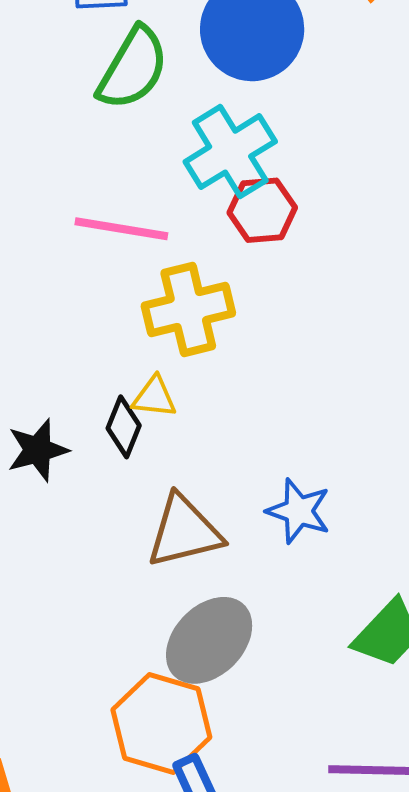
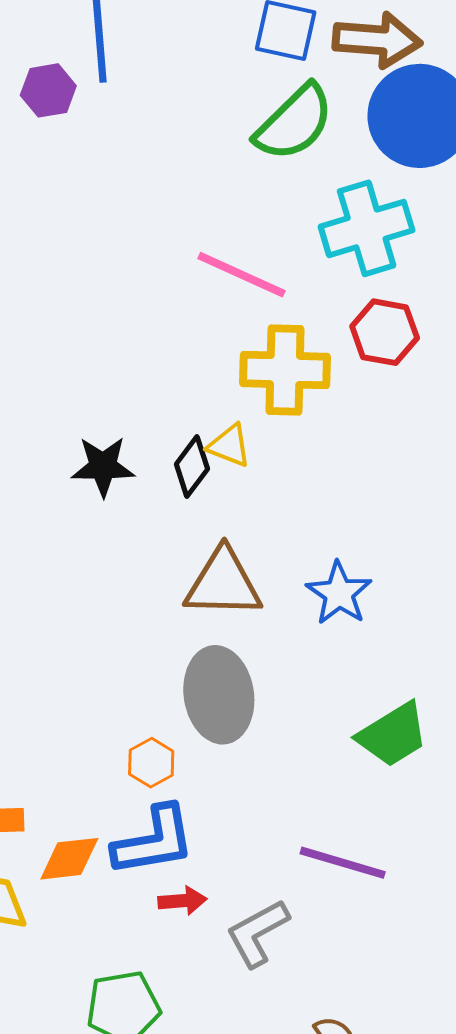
red hexagon: (262, 210) -> (385, 332), moved
gray ellipse: (209, 640) -> (219, 695), turned -68
orange hexagon: (161, 723) -> (151, 763), size x0.5

